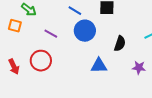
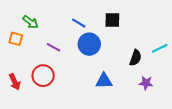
black semicircle: (120, 44) -> (135, 58), moved

